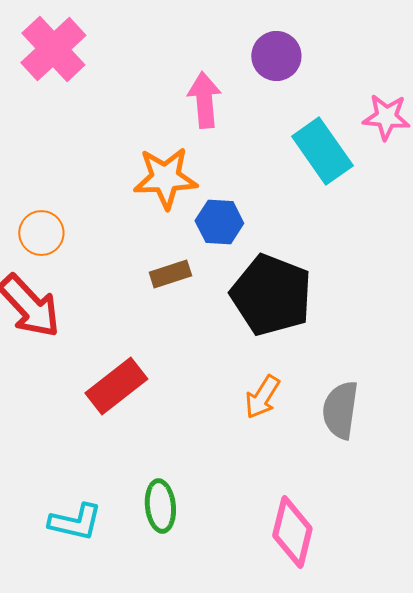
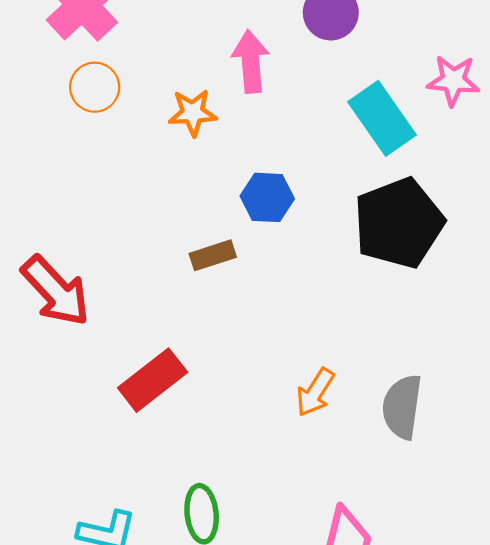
orange star: (165, 178) -> (193, 113), moved, size x0.7
orange circle: (41, 233) -> (95, 87), moved
black pentagon: (271, 295) -> (399, 223), moved, turned 30

